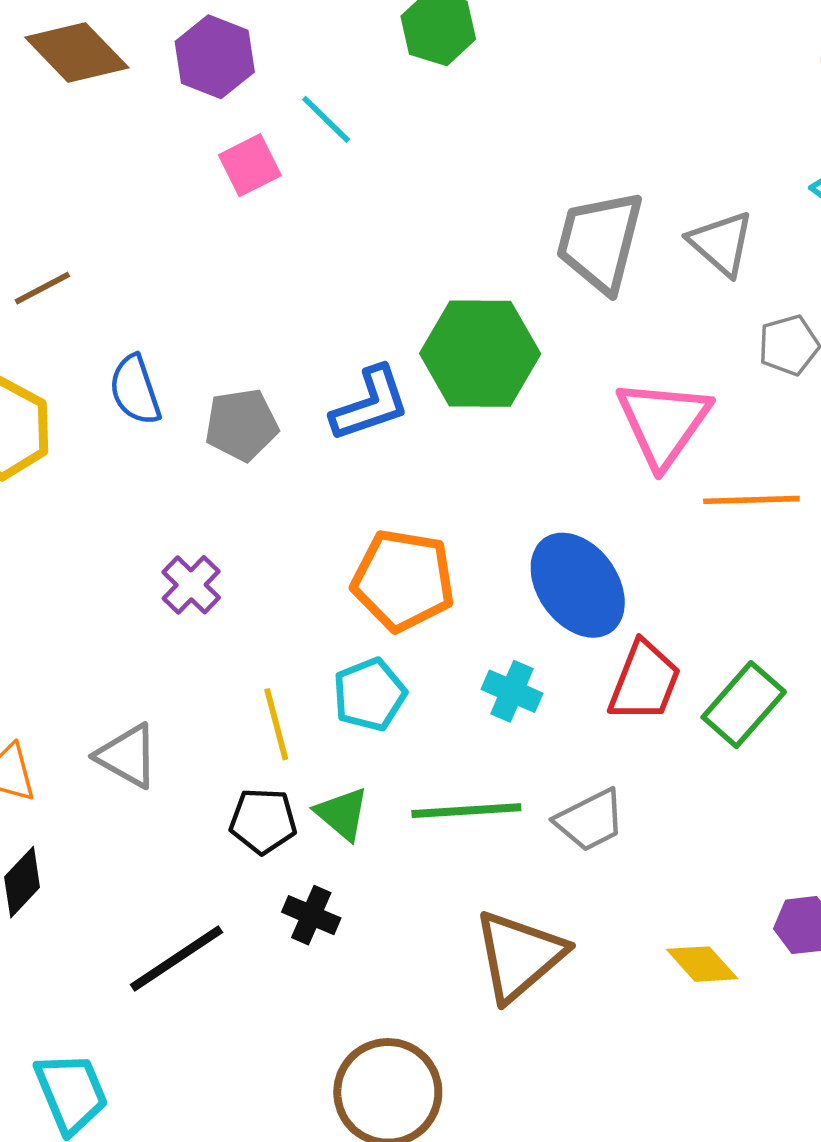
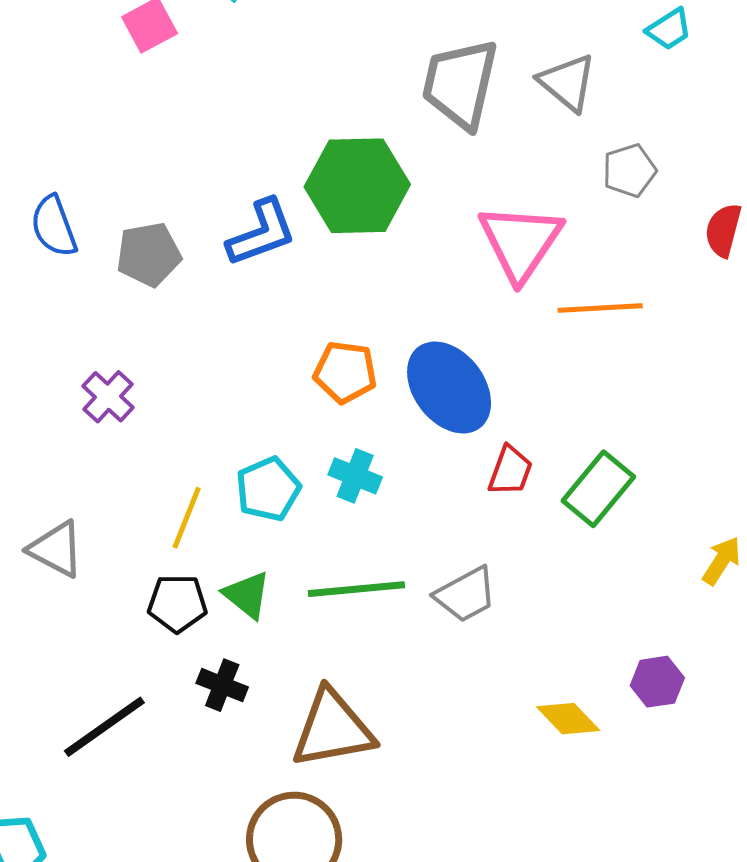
orange pentagon: (403, 580) -> (345, 372), moved, size x0.7
red trapezoid: (644, 681) -> (510, 471), size x0.7
cyan cross: (512, 691) -> (355, 476), moved
yellow line: (276, 724) -> (187, 518), turned 38
brown triangle: (519, 956) -> (333, 729), moved, turned 32

